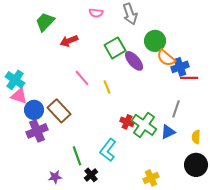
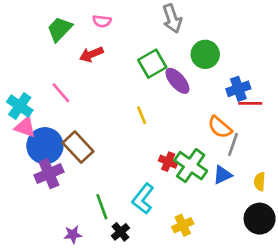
pink semicircle: (96, 13) -> (102, 21), moved
orange semicircle: (166, 58) -> (220, 127), moved
pink line: (82, 78) -> (61, 93), moved
blue circle: (34, 110) -> (45, 146), size x1.4
yellow cross: (151, 178) -> (183, 225), moved

